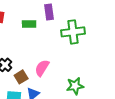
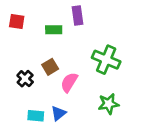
green cross: (73, 32) -> (106, 60), moved, turned 30
brown square: (21, 77) -> (50, 67), moved

